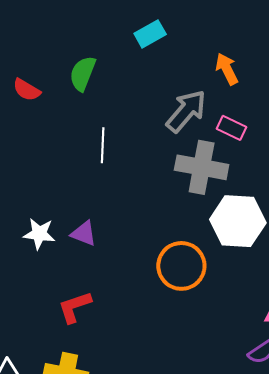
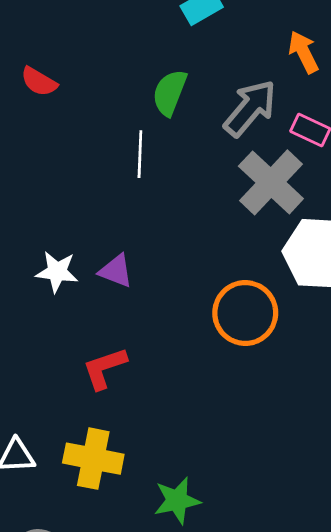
green semicircle: (83, 73) -> (170, 93), moved
gray cross: (202, 167) -> (271, 182), turned 33

